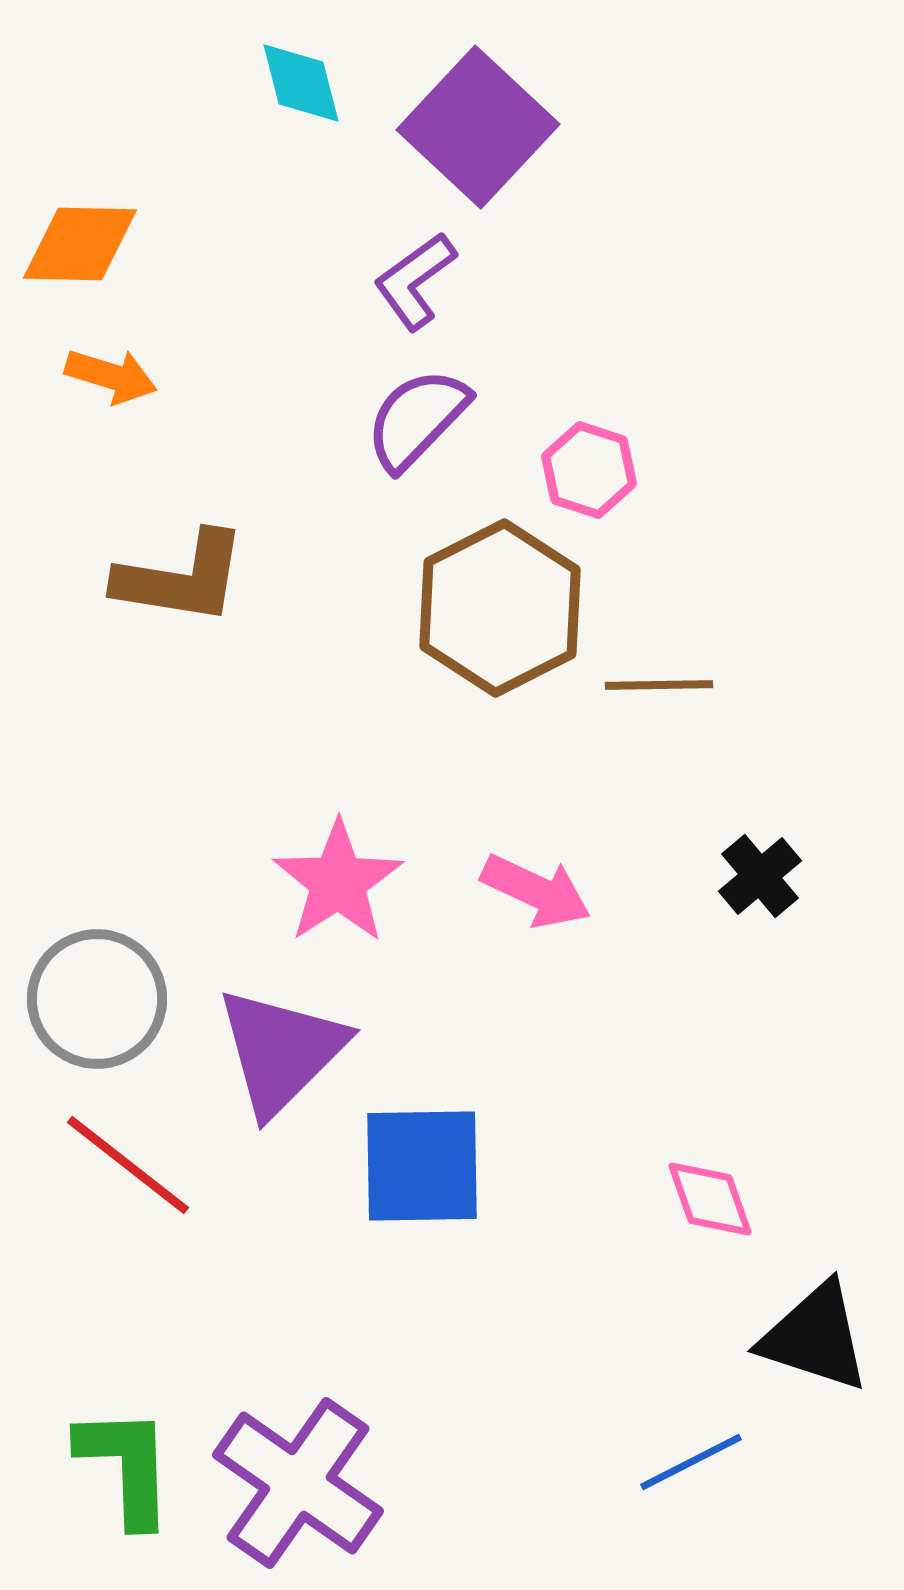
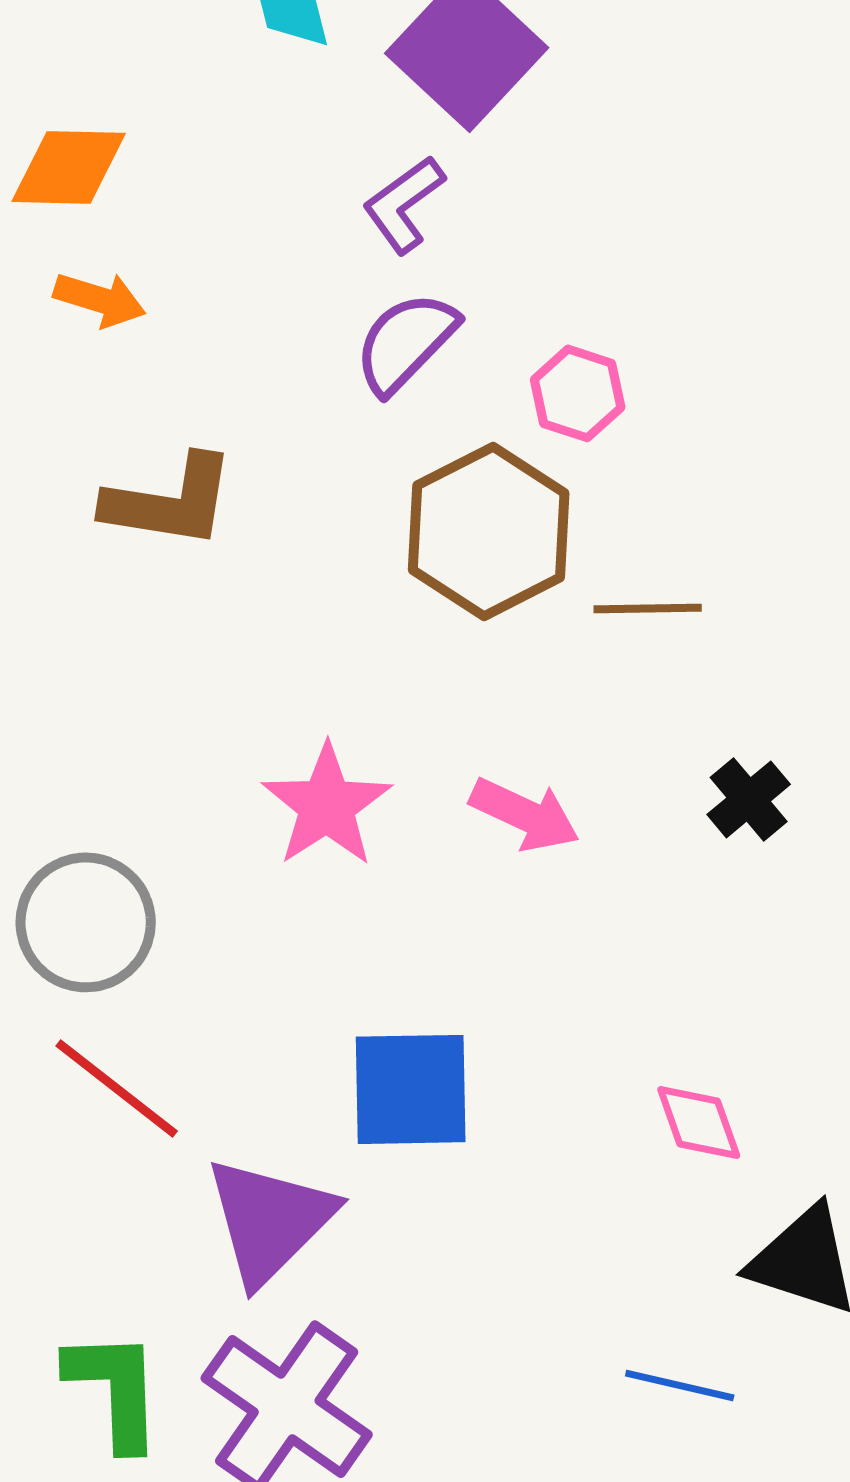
purple triangle: (281, 1051) -> (270, 1220), moved
blue line: (691, 1462) -> (680, 1385), turned 40

